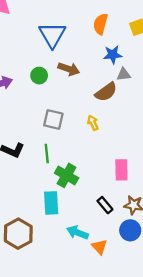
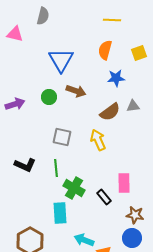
gray triangle: (124, 74) -> (133, 106), moved
yellow arrow: (93, 123) -> (98, 140), size x1.5
black rectangle: (105, 205) -> (104, 197), moved

